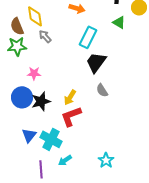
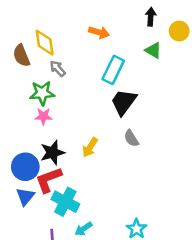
green star: (17, 46) -> (42, 93), moved
blue circle: (22, 97) -> (25, 167), moved
red L-shape: (71, 116) -> (49, 180), moved
blue triangle: (29, 135) -> (25, 197), moved

